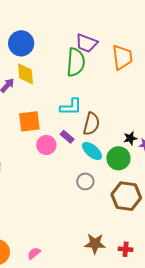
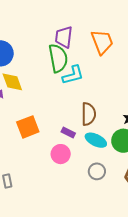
purple trapezoid: (86, 43) -> (64, 37), turned 90
cyan L-shape: (71, 107) -> (73, 75), moved
pink circle: (46, 145) -> (61, 154), moved

